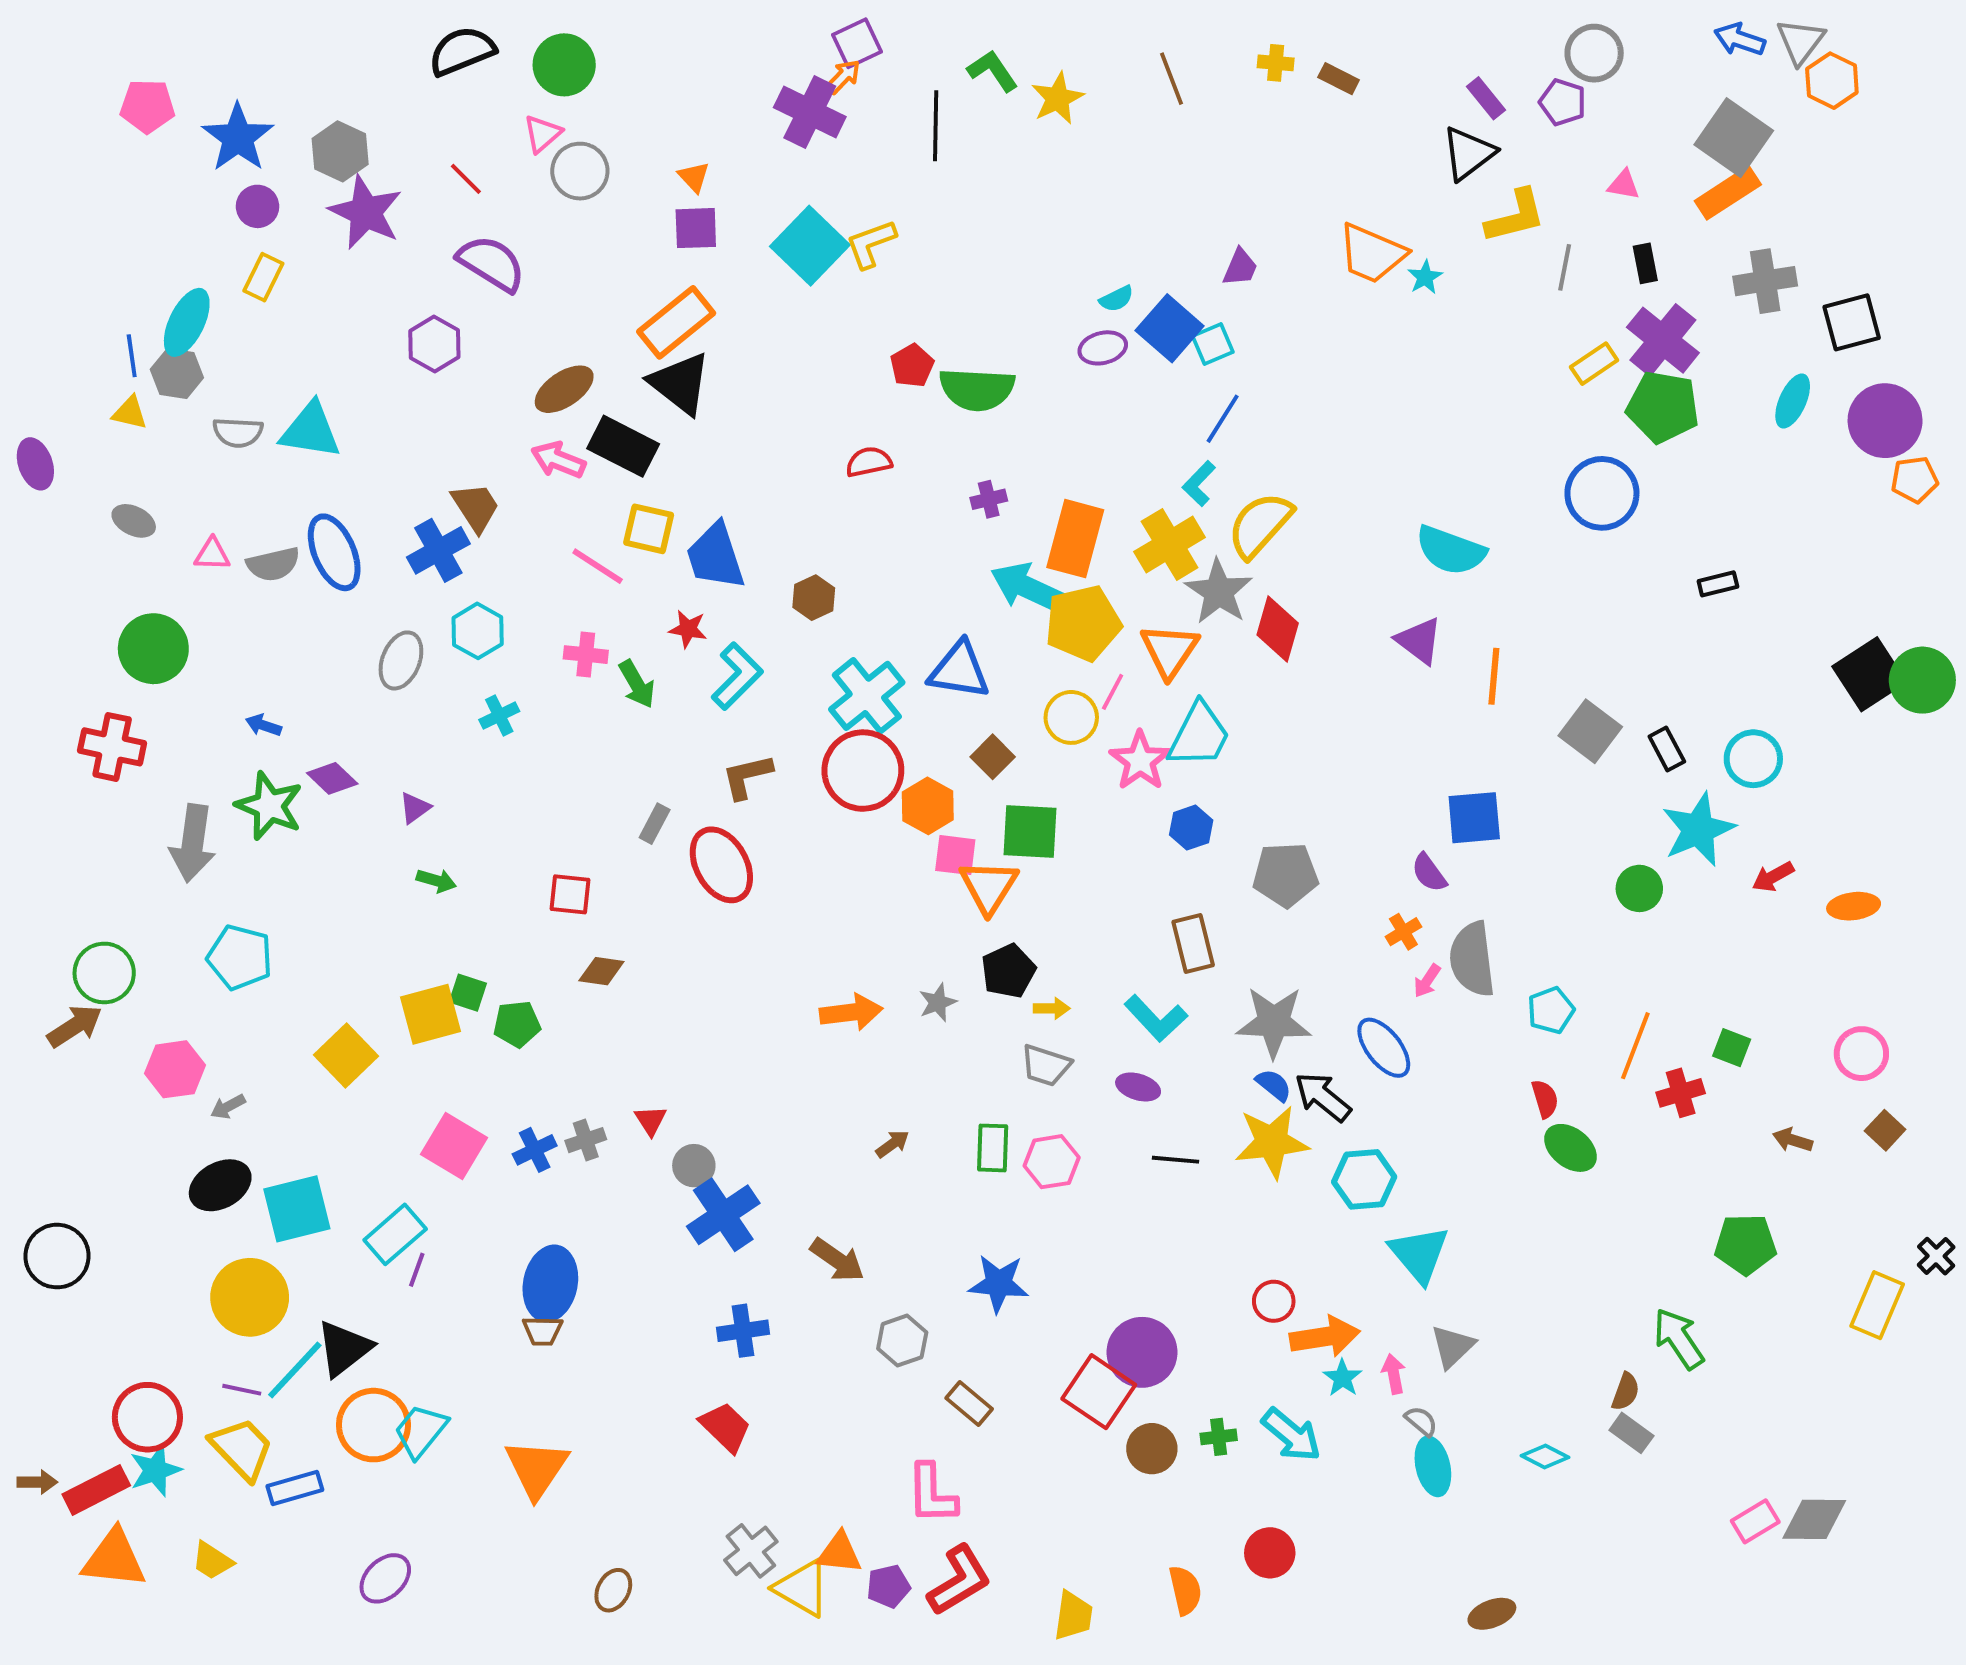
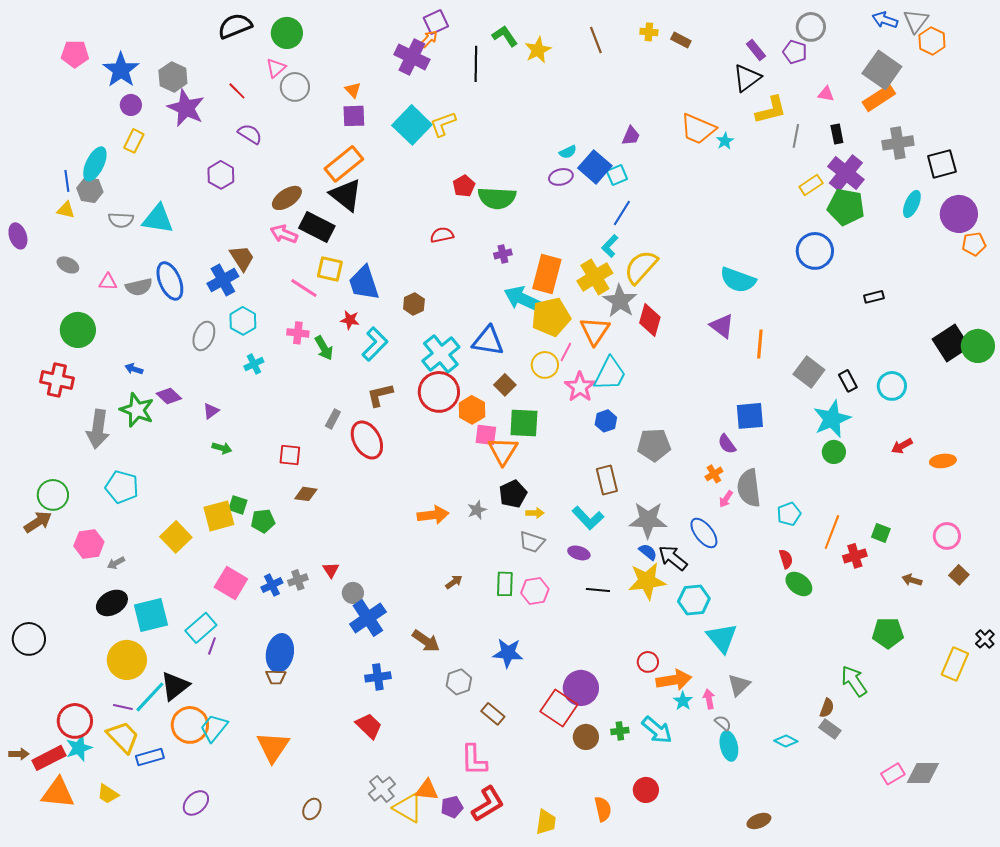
purple semicircle: (491, 263) -> (250, 134), size x0.7
cyan star: (1698, 829) -> (832, 419), moved

